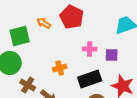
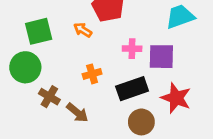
orange arrow: (44, 23) -> (83, 30), moved
purple square: (112, 55) -> (161, 57), size x1.5

